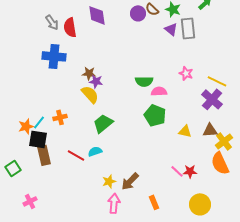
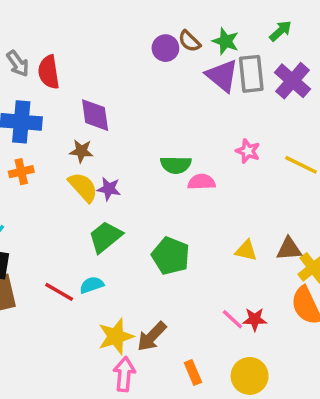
purple diamond: (97, 15) -> (95, 115), moved
purple triangle: (171, 29) -> (222, 76), size x1.5
purple star: (96, 81) -> (109, 189), moved
purple cross: (212, 99) -> (292, 81), moved
green pentagon: (155, 115) -> (171, 256), moved
orange cross: (60, 117) -> (21, 172), moved
yellow star: (109, 181) -> (116, 336), size x1.5
yellow circle: (200, 204) -> (250, 376), moved

